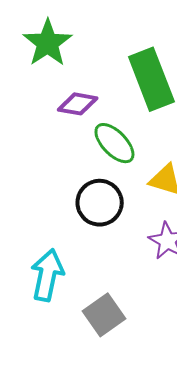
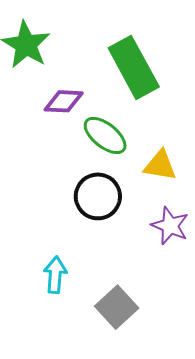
cyan arrow: (47, 275) -> (55, 275), size x0.7

